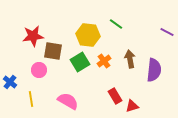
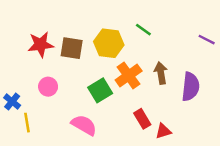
brown square: (53, 51) -> (72, 48), moved
orange cross: (104, 61) -> (129, 75), size x1.5
green square: (80, 62) -> (100, 90), moved
yellow line: (31, 99) -> (27, 123), moved

